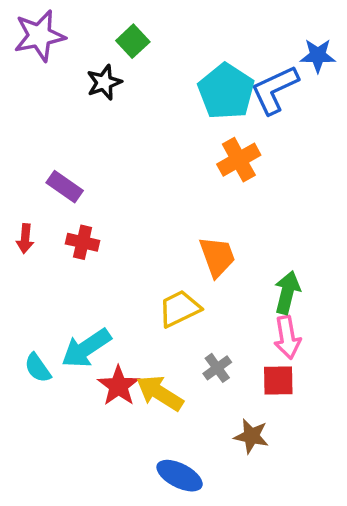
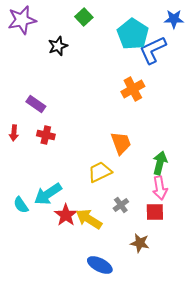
green square: (133, 41) -> (84, 17), moved
blue star: (318, 56) -> (174, 19), moved
cyan pentagon: (226, 91) -> (133, 34), moved

